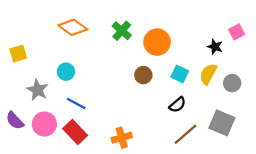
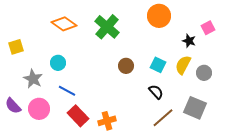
green cross: (122, 31) -> (107, 27), size x1.4
orange circle: (157, 42) -> (159, 16), moved
black semicircle: (177, 105) -> (156, 92), turned -91
red rectangle: (75, 132) -> (78, 116), moved

